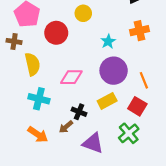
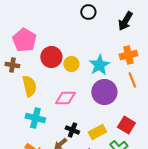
yellow circle: (83, 13) -> (71, 64), moved
cyan star: (108, 41) -> (99, 65), size x1.5
orange line: (144, 80) -> (132, 80), moved
yellow rectangle: (107, 101) -> (97, 132), moved

